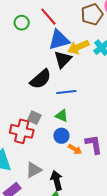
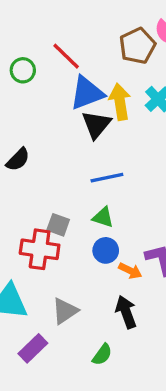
yellow arrow: (78, 47) -> (120, 102), turned 110
black semicircle: (41, 79) -> (18, 160), moved, size x0.7
black arrow: (57, 180) -> (126, 312), moved

